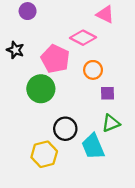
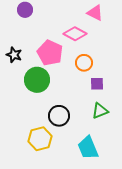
black star: (15, 50) -> (14, 55), moved
cyan trapezoid: (93, 146) -> (88, 148), moved

